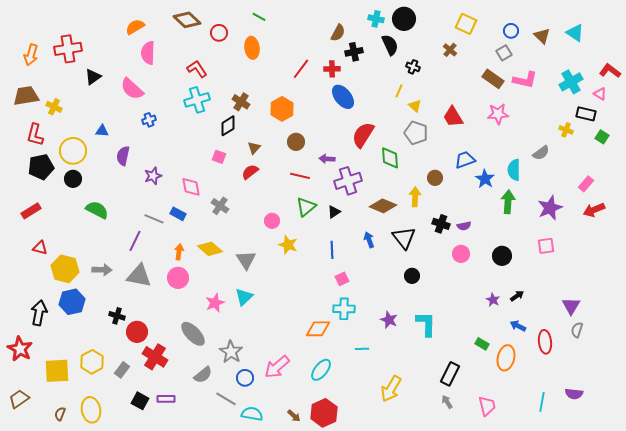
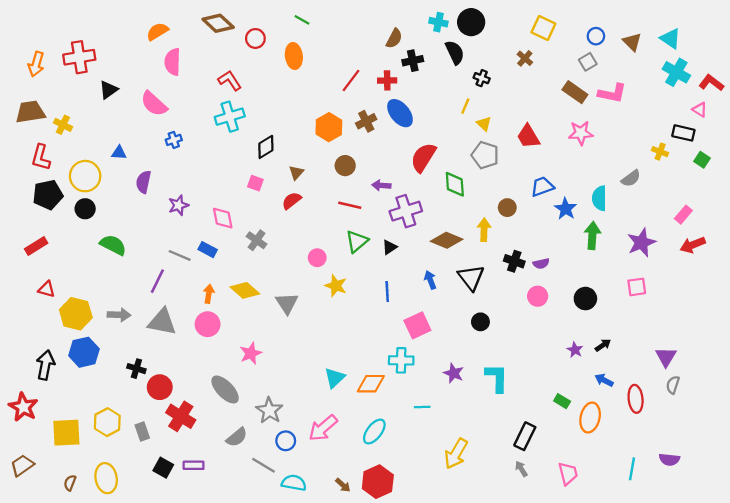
cyan cross: (571, 82) -> (676, 72), moved, turned -30
brown cross: (241, 102) -> (366, 121), moved, turned 30
pink square: (342, 279) -> (417, 325), moved, size x1.6
cyan triangle: (244, 297) -> (335, 378), moved
gray rectangle: (122, 370) -> (142, 431), turned -56

